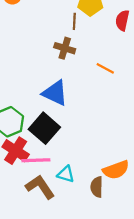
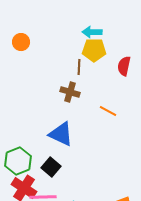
black square: (44, 128) -> (51, 167), size x0.7

